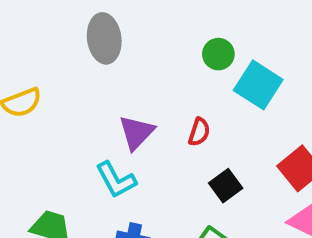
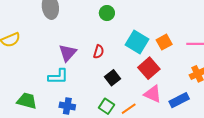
cyan square: (258, 85) -> (137, 42), moved
cyan L-shape: (116, 180) -> (58, 77), turned -60

